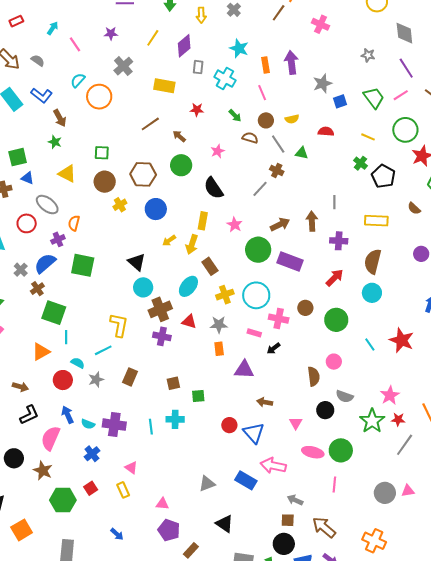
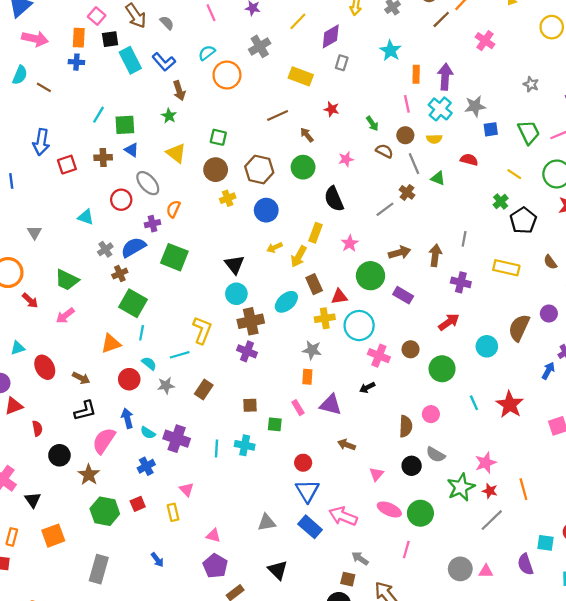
cyan cross: (225, 79) -> (440, 109), moved
brown semicircle: (373, 261) -> (519, 328), moved
purple rectangle: (290, 262) -> (403, 295), size x0.7
red triangle: (189, 322) -> (339, 297), moved, turned -35
pink rectangle: (254, 333) -> (298, 408), moved, turned 32
blue triangle: (254, 433) -> (307, 491), moved

